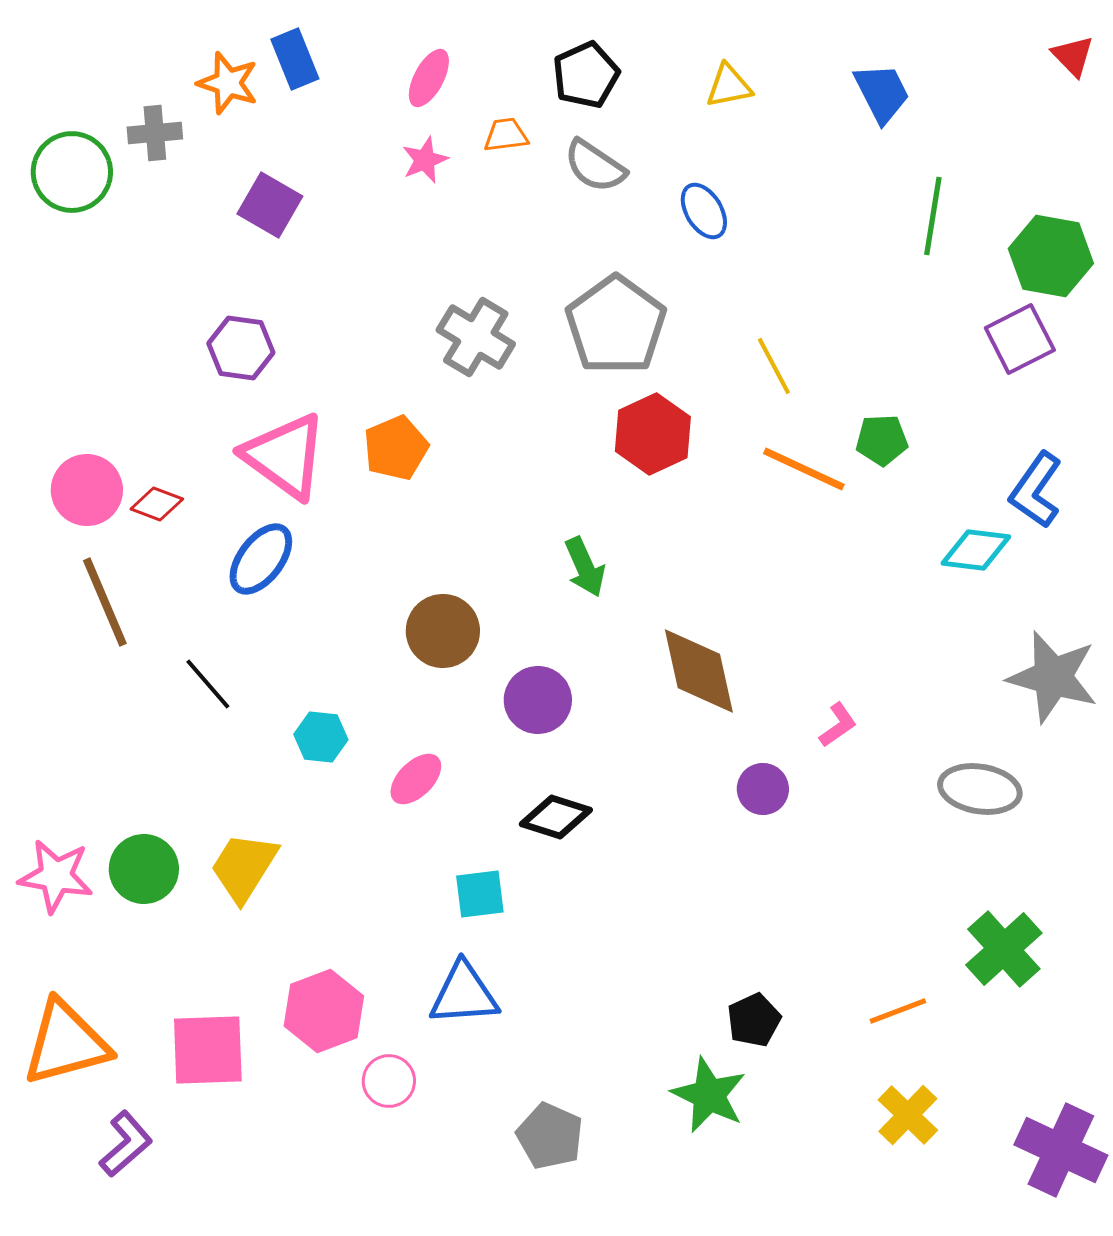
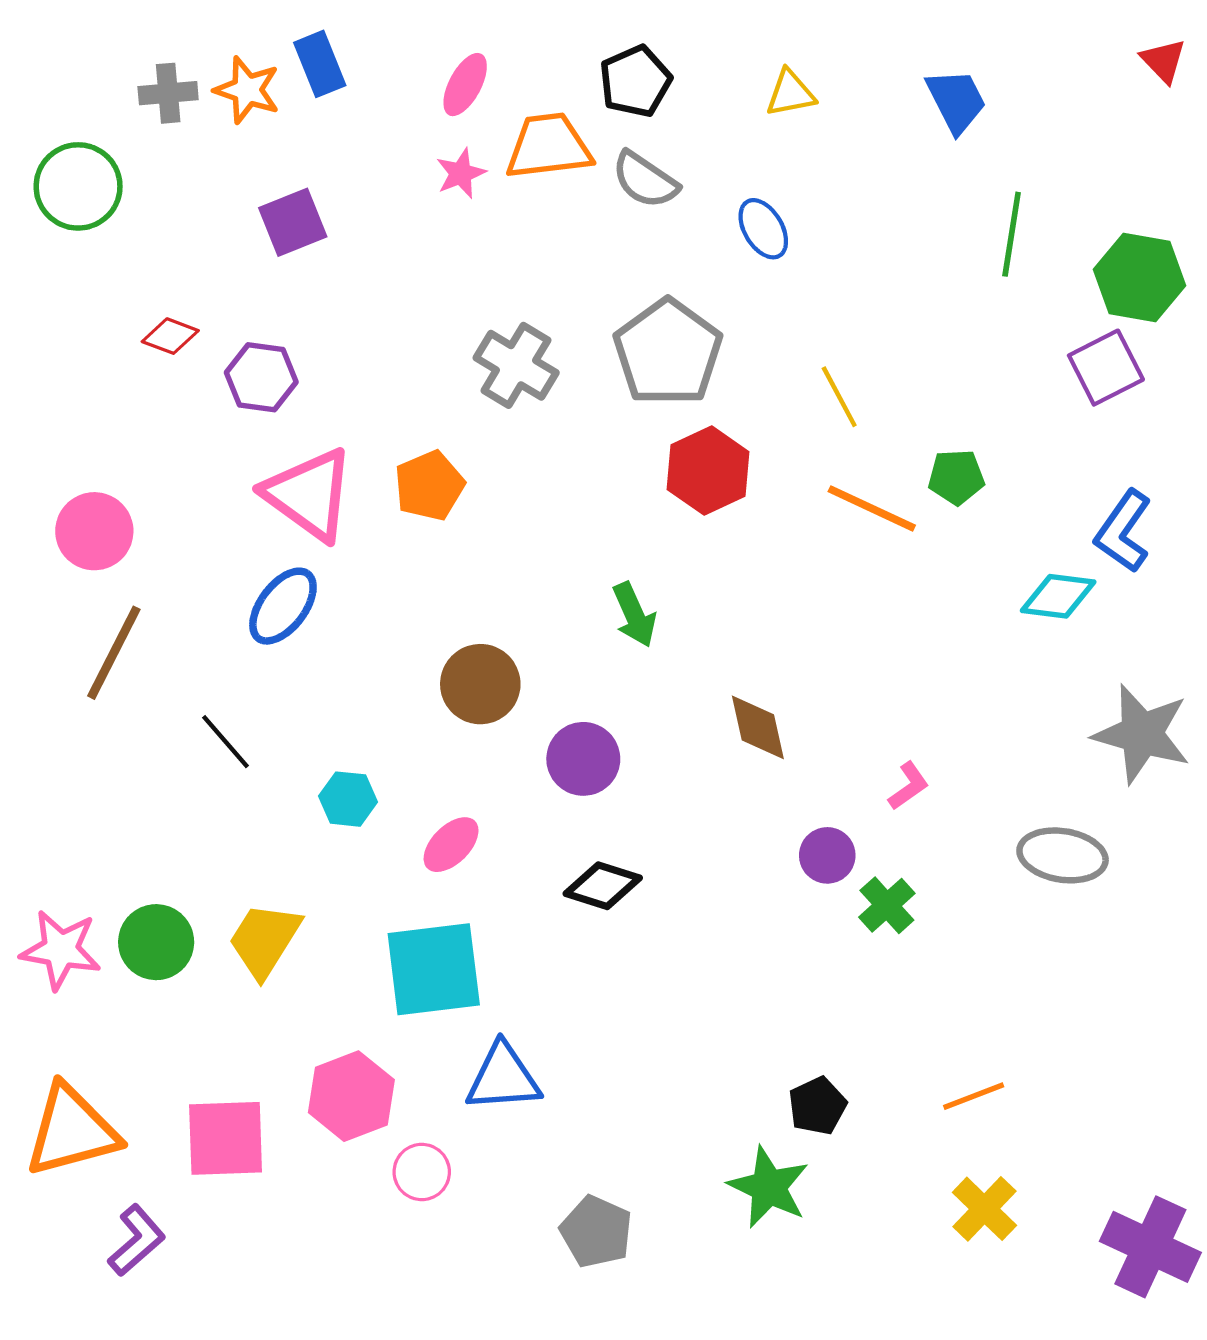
gray cross: (155, 133) -> (168, 93), moved
orange trapezoid: (506, 135) -> (549, 146), size x1.8
purple square: (270, 205) -> (293, 222), turned 38
red diamond: (157, 504) -> (170, 336), moved
brown line: (105, 602) -> (114, 653), turned 50
brown diamond: (699, 671) -> (758, 727), size x0.7
cyan square: (480, 894) -> (434, 969), moved, size x1.8
green cross: (1004, 949) -> (887, 905), moved, size x0.7

